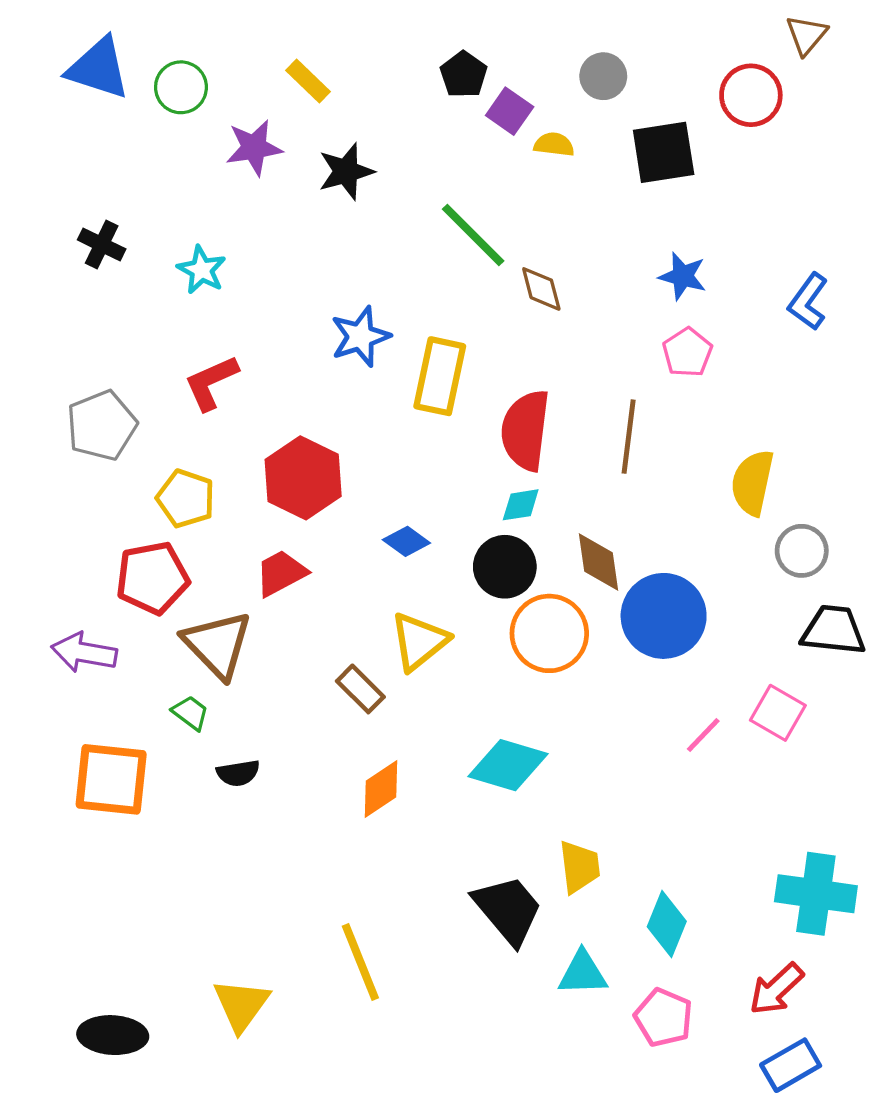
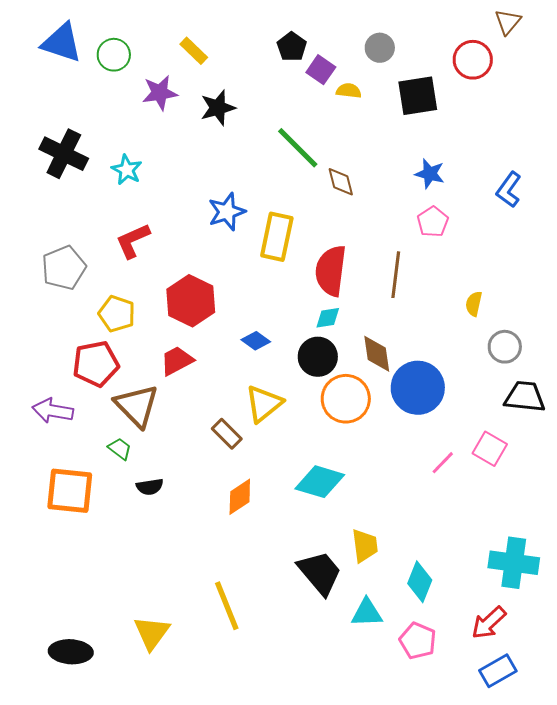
black cross: (102, 244) -> (64, 154), size x1.6
yellow semicircle: (752, 483) -> (474, 304), size x0.6

